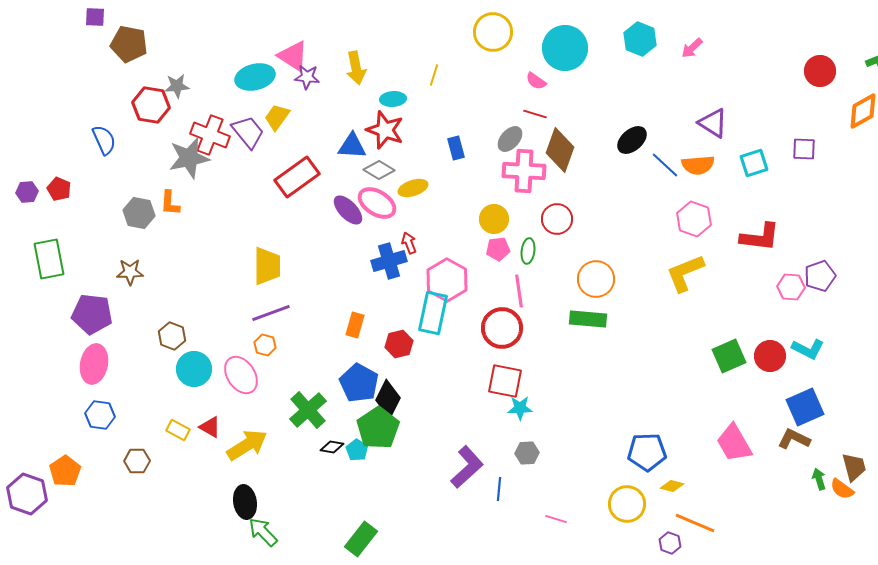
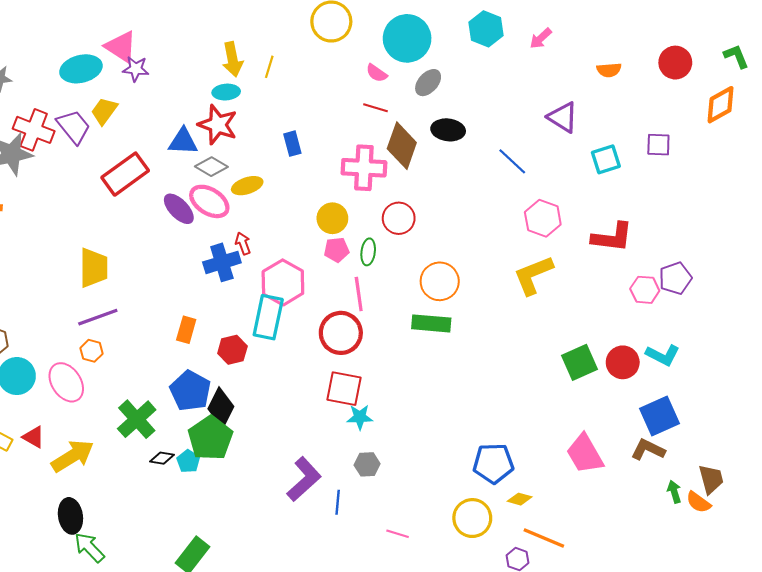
yellow arrow: (356, 68) -> (232, 59), moved
gray ellipse: (510, 139) -> (428, 83), moved
black ellipse: (632, 140) -> (448, 130), moved, turned 48
orange semicircle: (698, 165) -> (609, 70), moved, size x0.7

